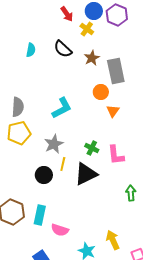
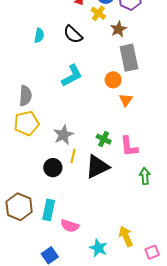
brown star: (92, 58) -> (118, 29), moved
cyan L-shape: (62, 108) -> (72, 76), moved
green arrow: (131, 193) -> (145, 176), moved

